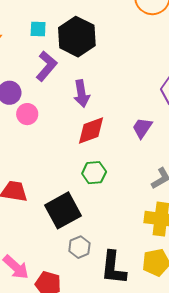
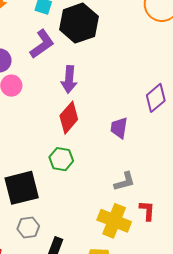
purple trapezoid: (142, 128) -> (119, 128), turned -40
red diamond: (91, 131) -> (69, 118), turned -44

